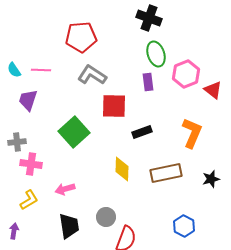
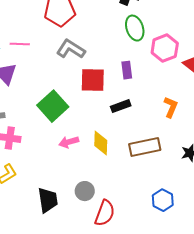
purple rectangle: (148, 82) -> (127, 70), moved
orange L-shape: (192, 133) -> (171, 107), size x0.7
pink arrow: (65, 189) -> (69, 142), moved

